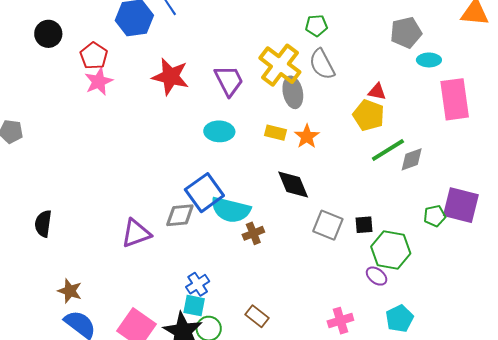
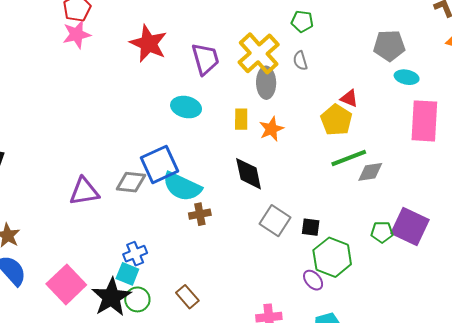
gray semicircle: (322, 64) -> (300, 61), size x0.6
yellow rectangle: (276, 133) -> (241, 119), turned 65

